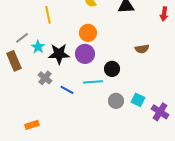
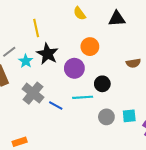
orange circle: (88, 33) -> (90, 47), moved
black star: (59, 54) -> (47, 54), moved, turned 30
gray cross: (45, 78) -> (33, 93), size x1.5
cyan square: (138, 100) -> (129, 116), turned -32

